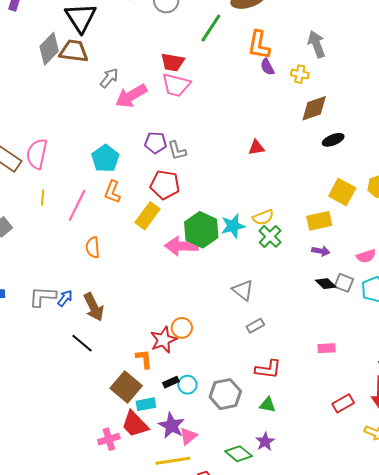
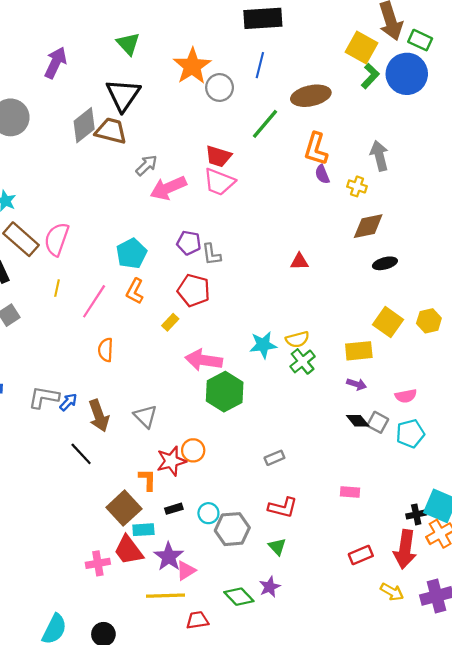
yellow rectangle: (147, 216) -> (170, 322), size x0.6
green hexagon: (201, 230) -> (225, 392), moved
gray triangle: (243, 290) -> (145, 416), moved
cyan circle: (187, 385) -> (208, 513), moved
green triangle: (267, 405) -> (277, 547), turned 30

